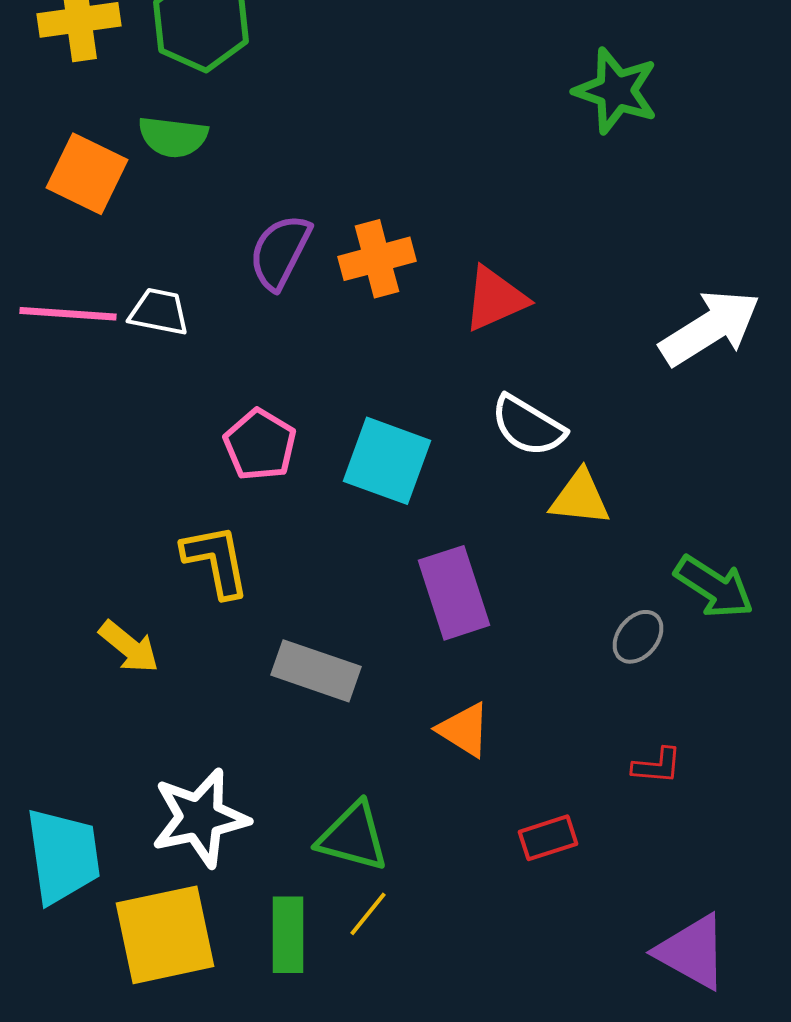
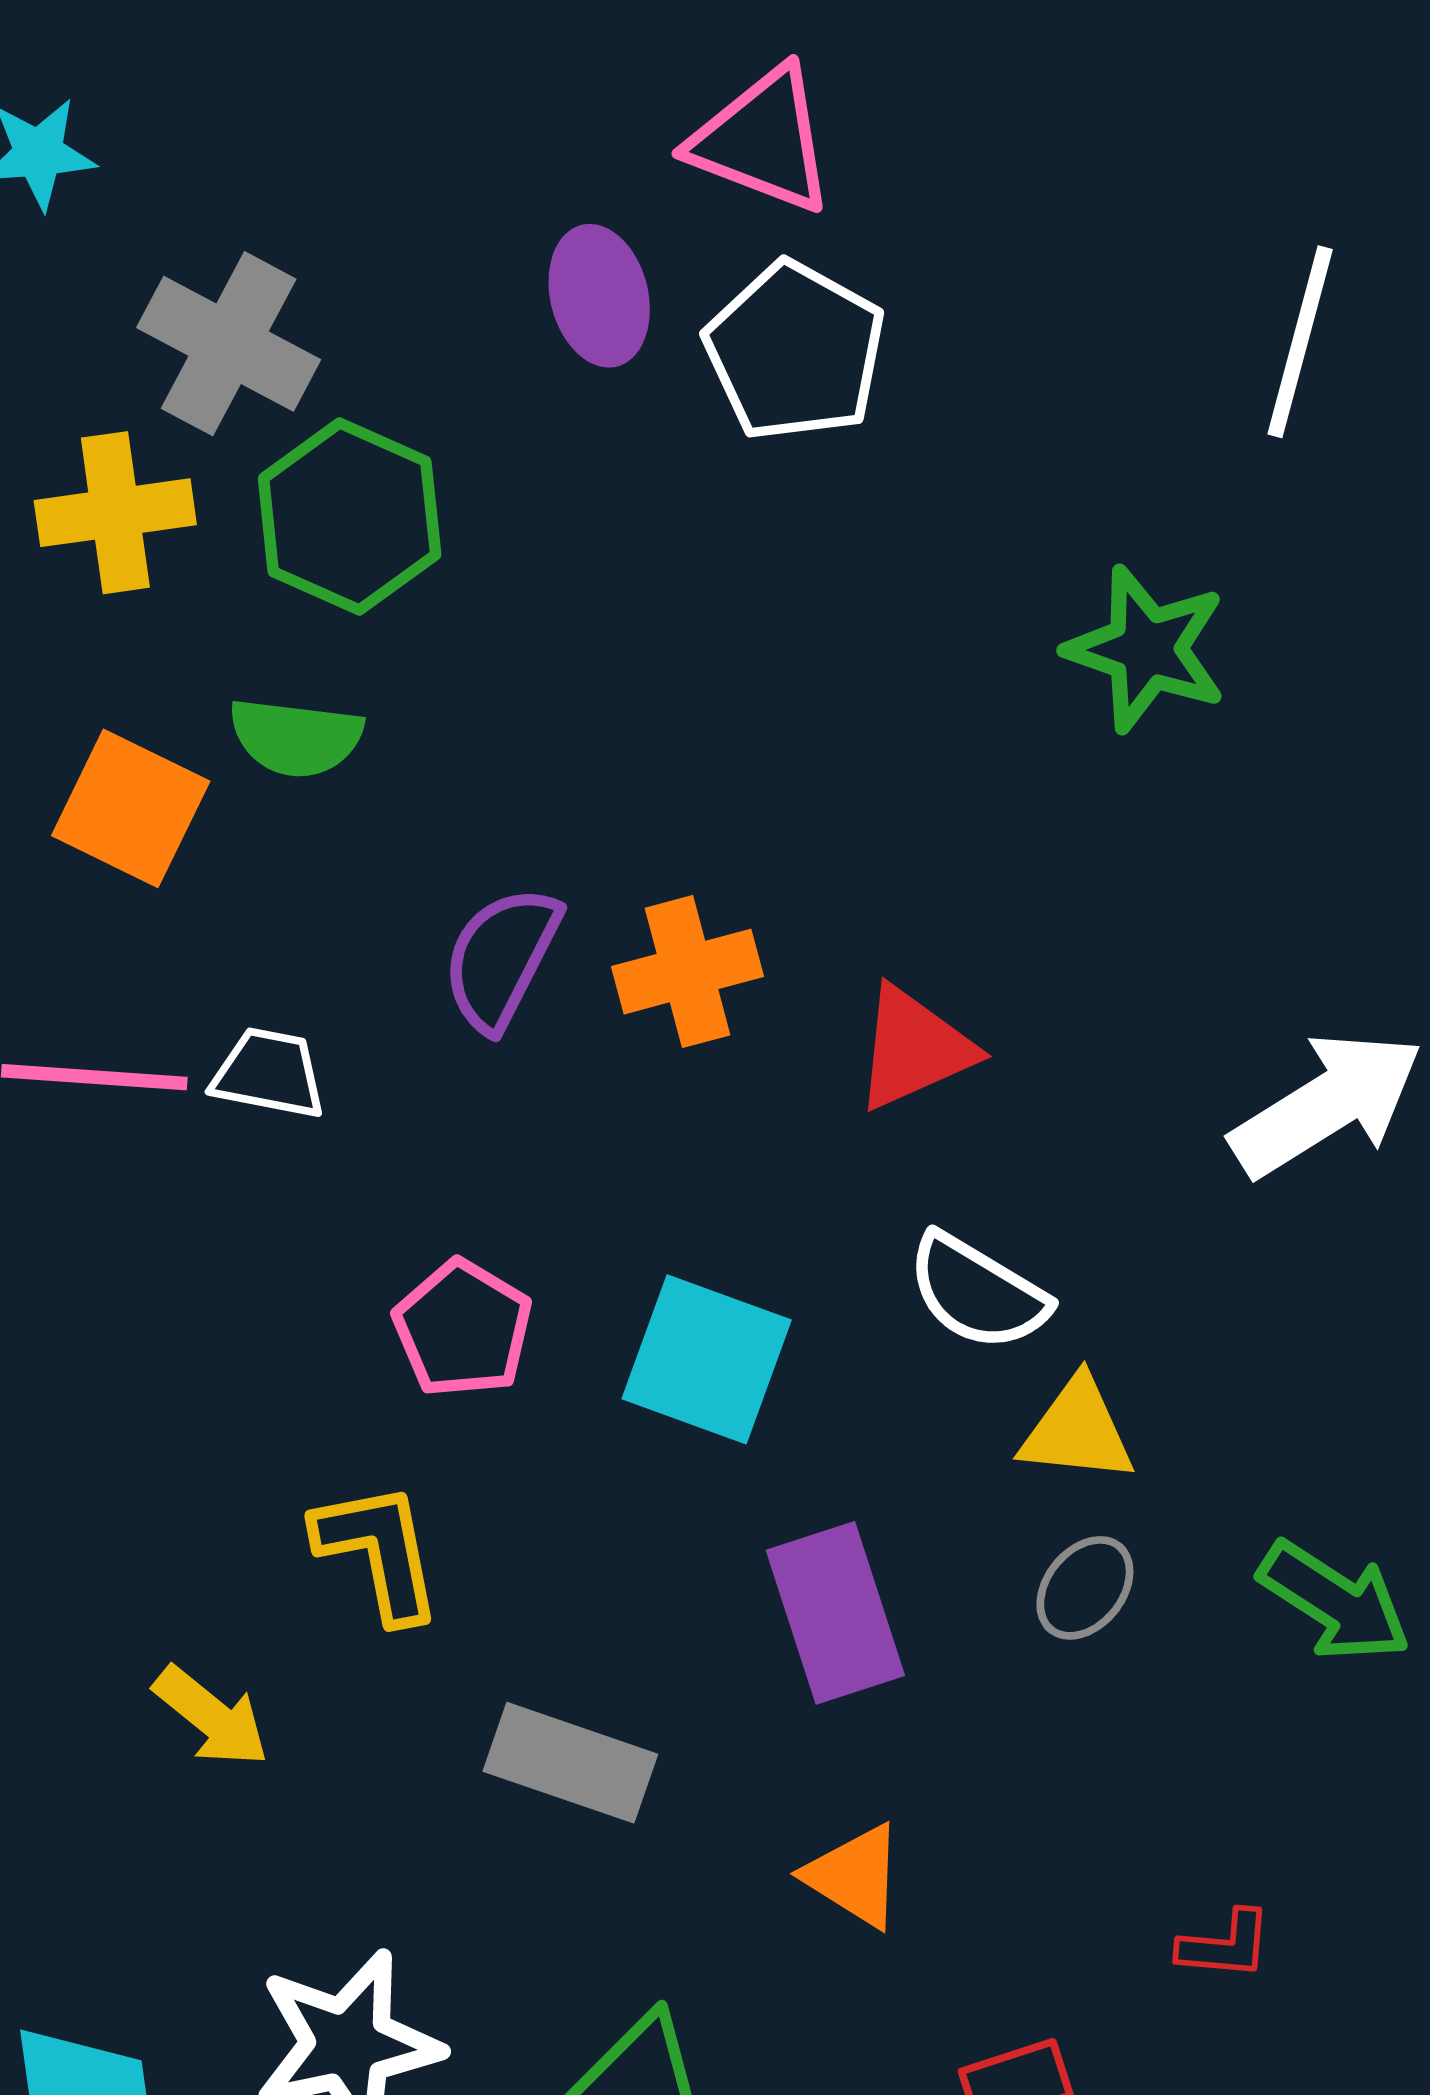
gray ellipse: (638, 637) -> (1085, 1588), moved

